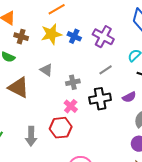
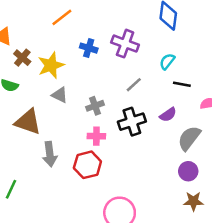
yellow star: (51, 34) -> (51, 65), moved
brown cross: (21, 37) -> (22, 58), turned 32
pink cross: (71, 106) -> (96, 136), turned -32
gray arrow: (31, 136) -> (50, 154), moved

